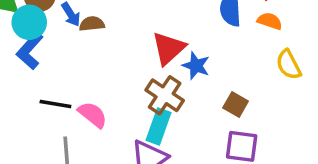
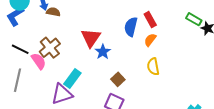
orange semicircle: (270, 21) -> (150, 40), turned -88
red triangle: (169, 48) -> (91, 38), turned -30
brown cross: (165, 95) -> (50, 48), moved

